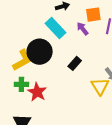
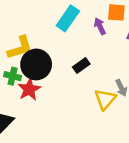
cyan rectangle: (55, 28) -> (68, 18), turned 65
black circle: (40, 52) -> (36, 64), moved

